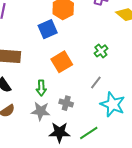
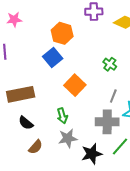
gray cross: (66, 103) -> (107, 122), moved, size x1.6

